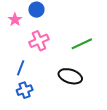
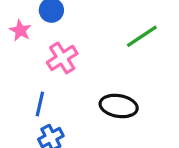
green line: (82, 44) -> (142, 36), moved

